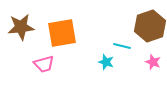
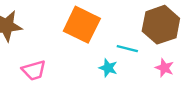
orange square: (62, 33) -> (82, 25), moved, turned 36

